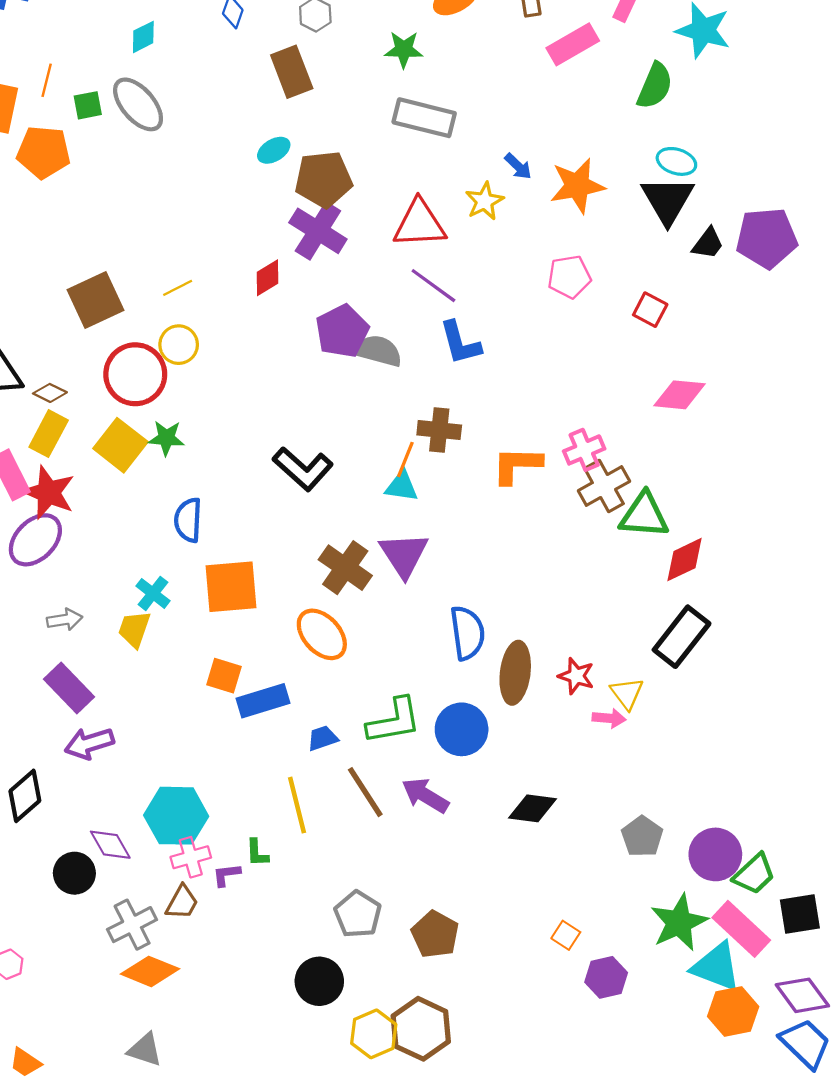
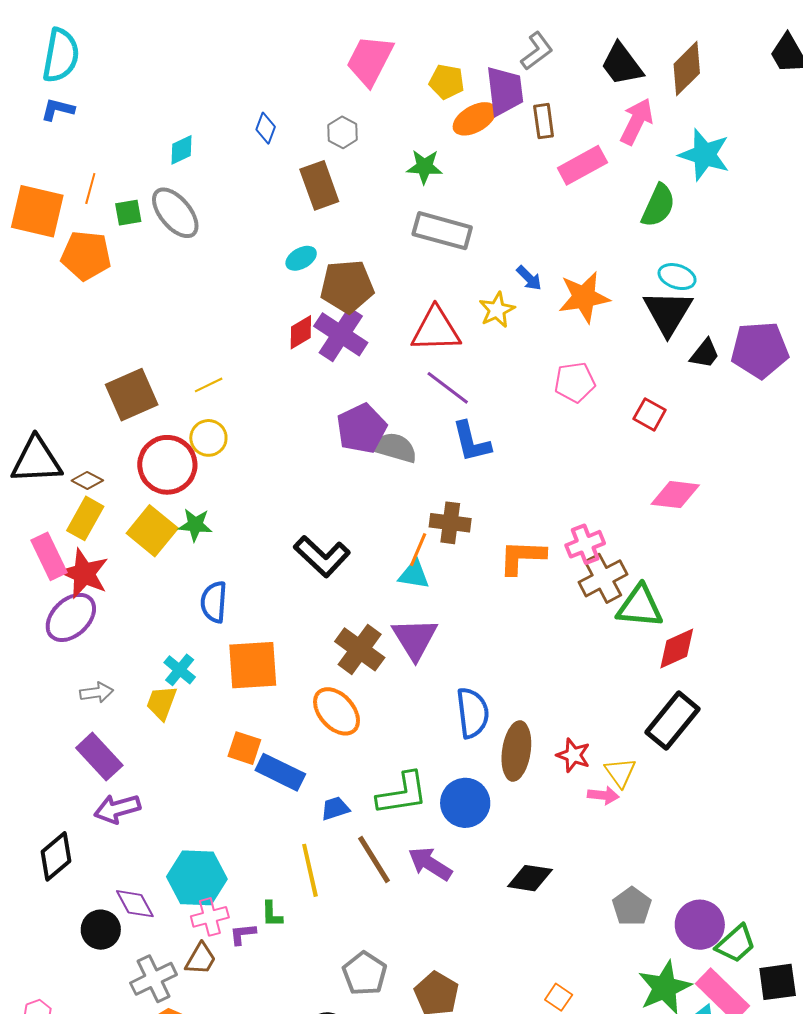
red diamond: (267, 278) -> (301, 332), moved
blue rectangle: (263, 701) -> (280, 772), turned 42

